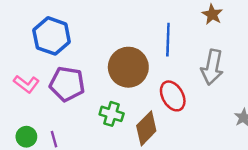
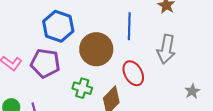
blue hexagon: (52, 36) -> (58, 26), moved

